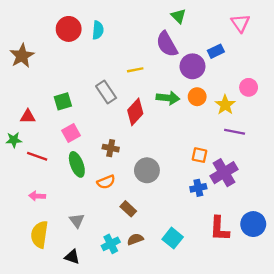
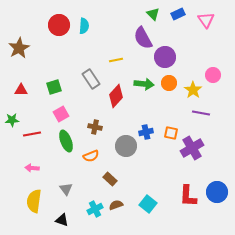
blue rectangle: (216, 51) -> (178, 14), moved
red triangle: (28, 117) -> (21, 90), moved
red line: (37, 156) -> (32, 134), turned -30
blue cross: (198, 188) -> (146, 132), moved

